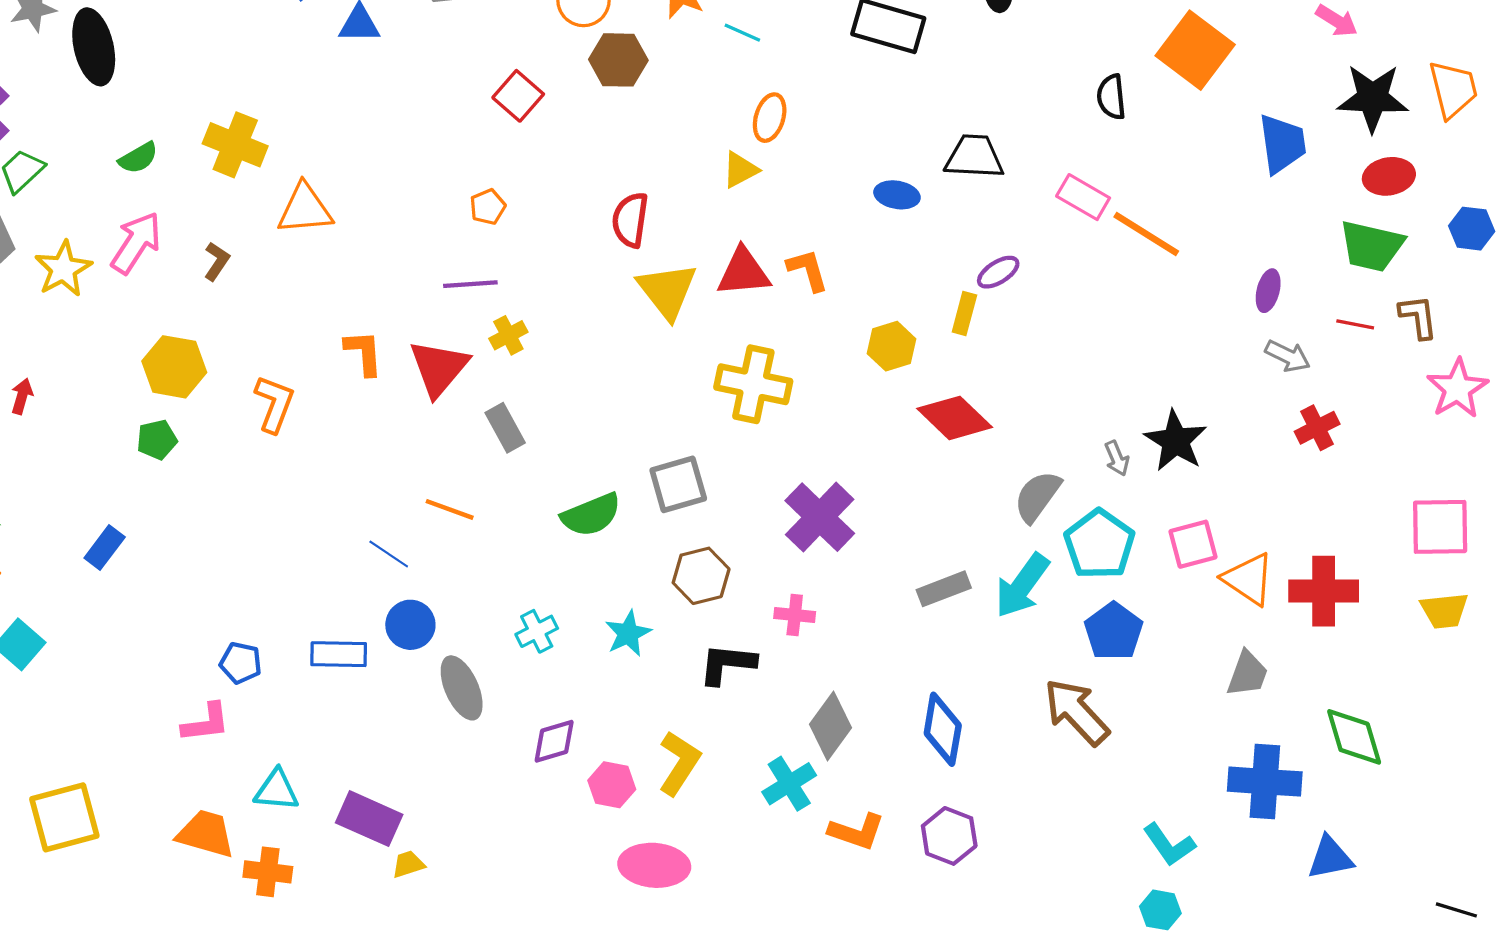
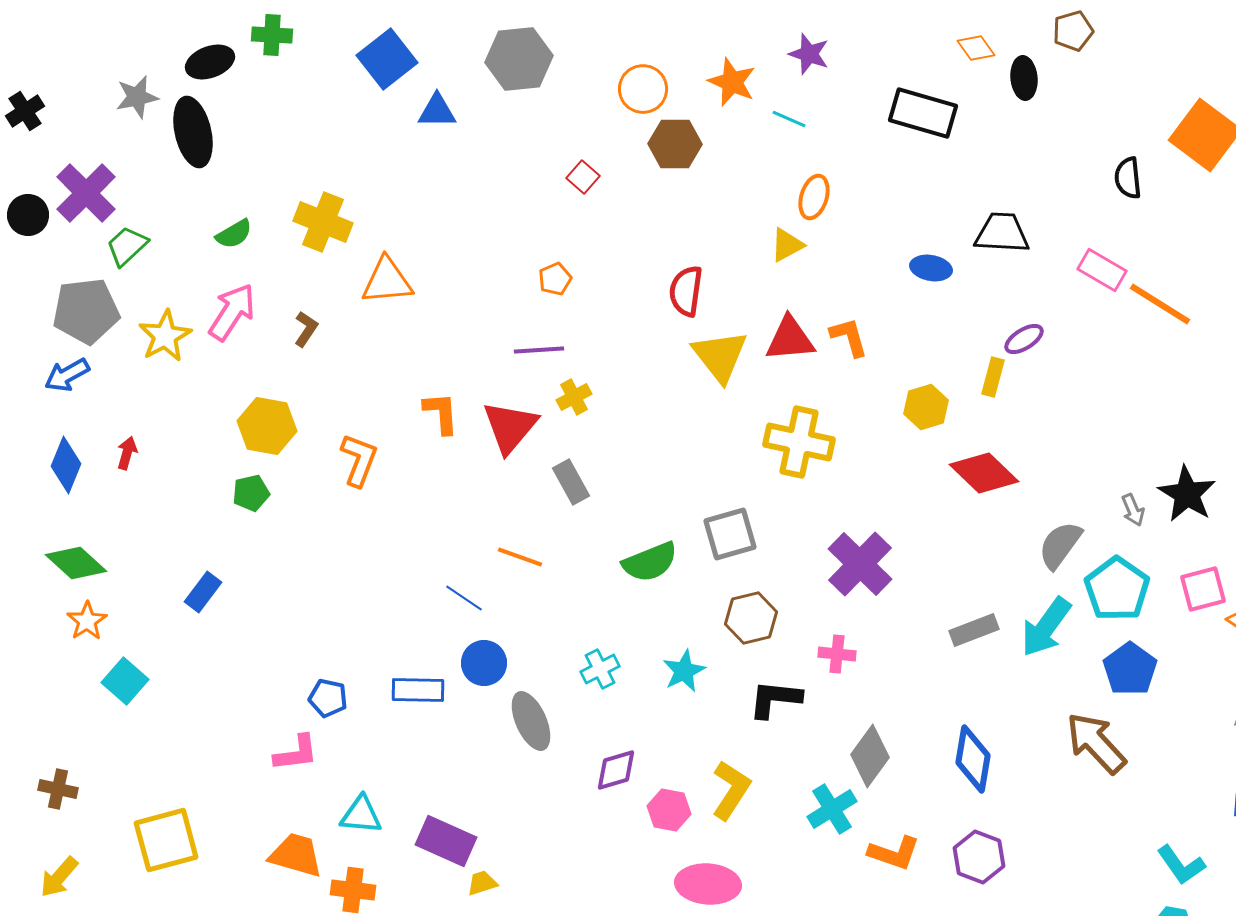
red square: (518, 96) -> (583, 177), size x0.7

